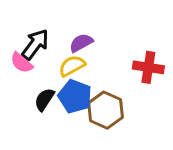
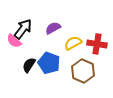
yellow semicircle: (72, 66) -> (73, 43), moved
brown hexagon: (106, 110) -> (83, 71), moved

